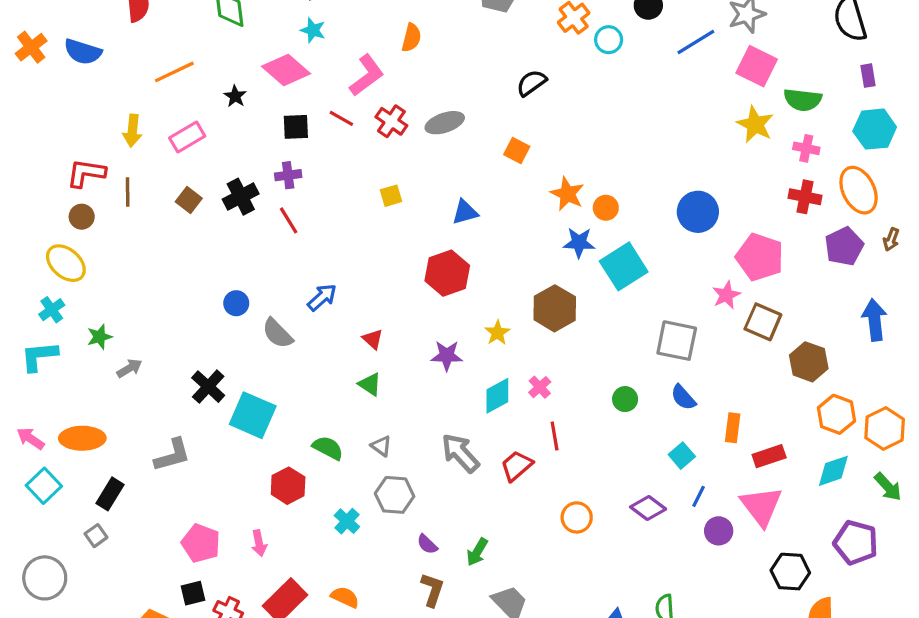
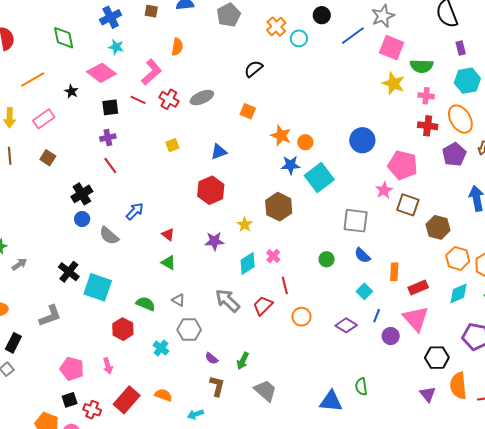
black cross: (241, 197) -> (82, 194), moved
orange circle: (577, 517) -> (301, 317), moved

